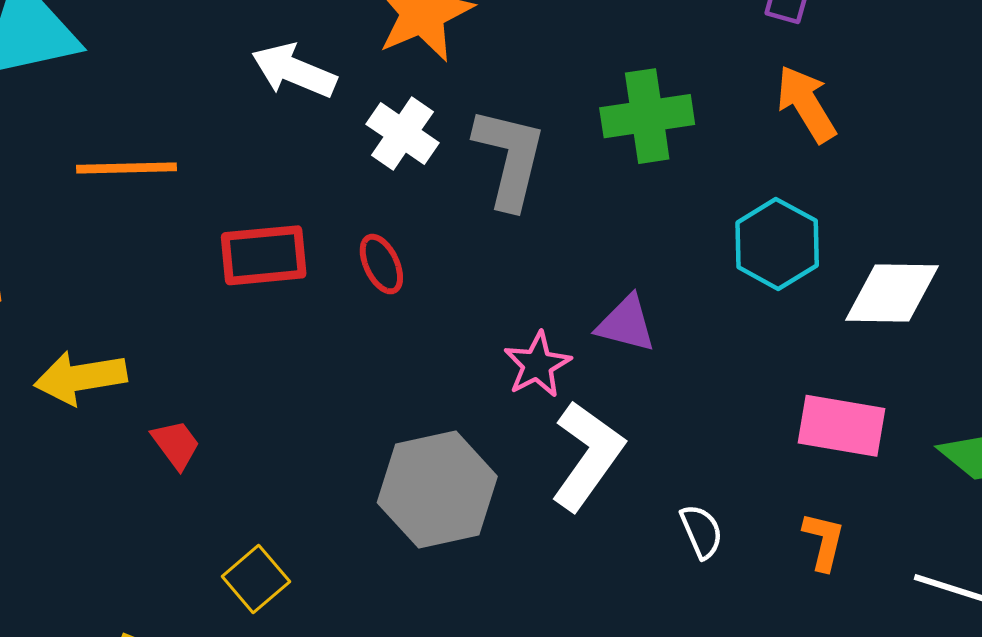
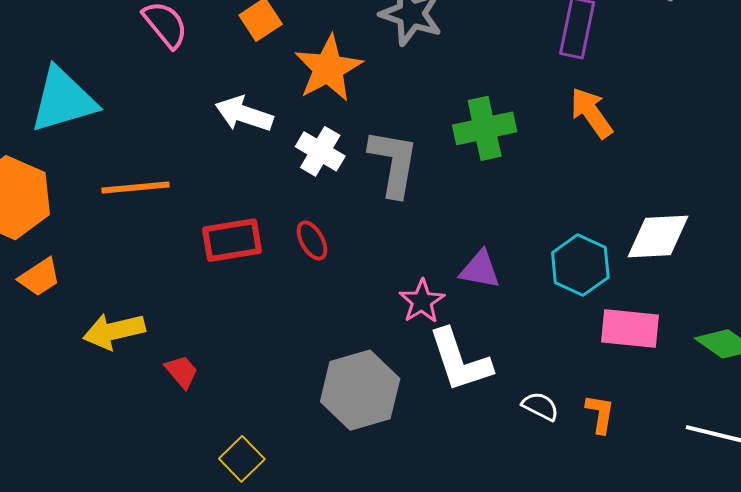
cyan hexagon: (777, 244) -> (580, 265), moved
white L-shape: (587, 456) -> (460, 360), turned 130
white semicircle: (701, 531) -> (540, 406), turned -36
orange L-shape: (824, 541) -> (600, 414), moved

